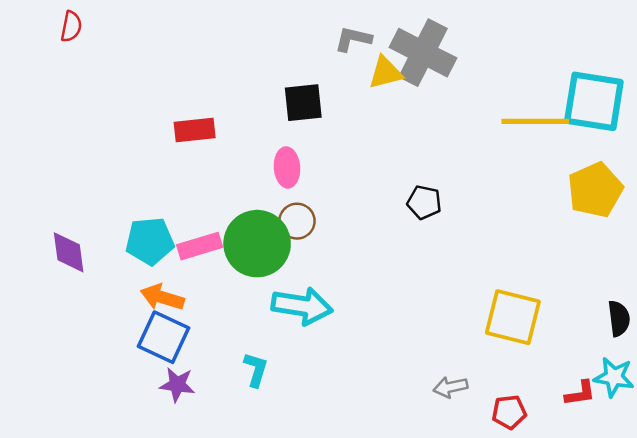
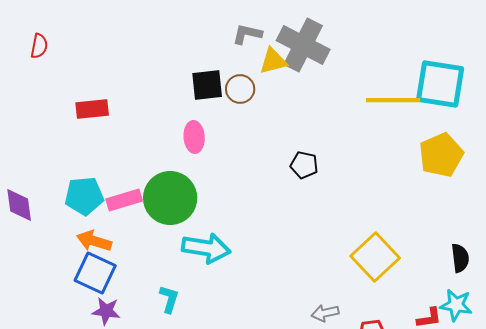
red semicircle: (71, 26) -> (39, 46), moved
red rectangle: (195, 130) -> (92, 109), moved
brown circle: (297, 221) -> (240, 89), moved
yellow square: (513, 317) -> (375, 257), turned 33

